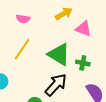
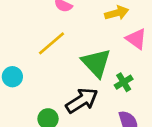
green cross: (83, 63) -> (124, 82), turned 32

